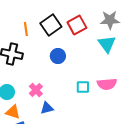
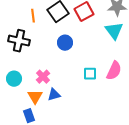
pink semicircle: (107, 84) -> (114, 71), turned -60
orange triangle: (13, 112) -> (35, 97), moved, turned 42

